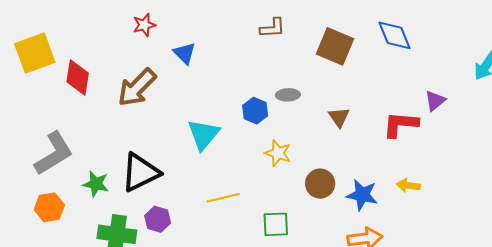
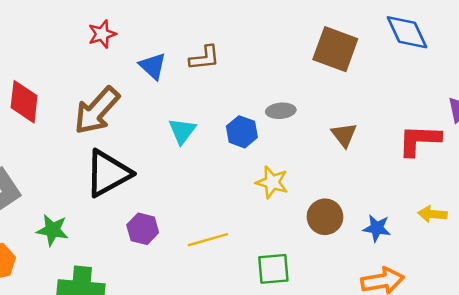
brown L-shape: (273, 28) -> (204, 58), moved
cyan triangle: (203, 135) -> (182, 131), moved, size x0.7
black triangle: (140, 172) -> (108, 173), moved
blue star: (362, 195) -> (377, 228), size x0.7
purple hexagon: (158, 219) -> (143, 229), moved

